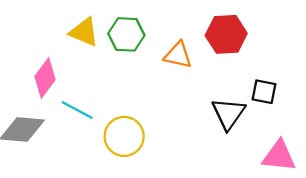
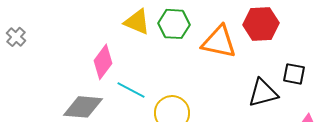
orange triangle: (178, 55) -> (219, 42), size x1.4
black triangle: (228, 114) -> (263, 93), turned 40

